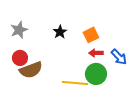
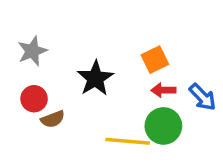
black star: (60, 32) -> (95, 78), moved, size x1.5
brown semicircle: (31, 70) -> (53, 119), size x0.6

